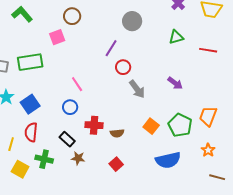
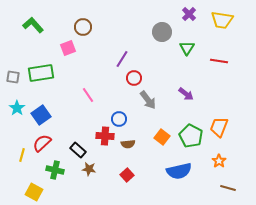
gray circle: (132, 21) -> (162, 32), moved
green triangle: (176, 37) -> (187, 48), turned -42
blue circle: (70, 107) -> (119, 119), moved
red semicircle: (31, 132) -> (42, 143), turned 42
yellow square: (20, 169) -> (34, 192), moved

